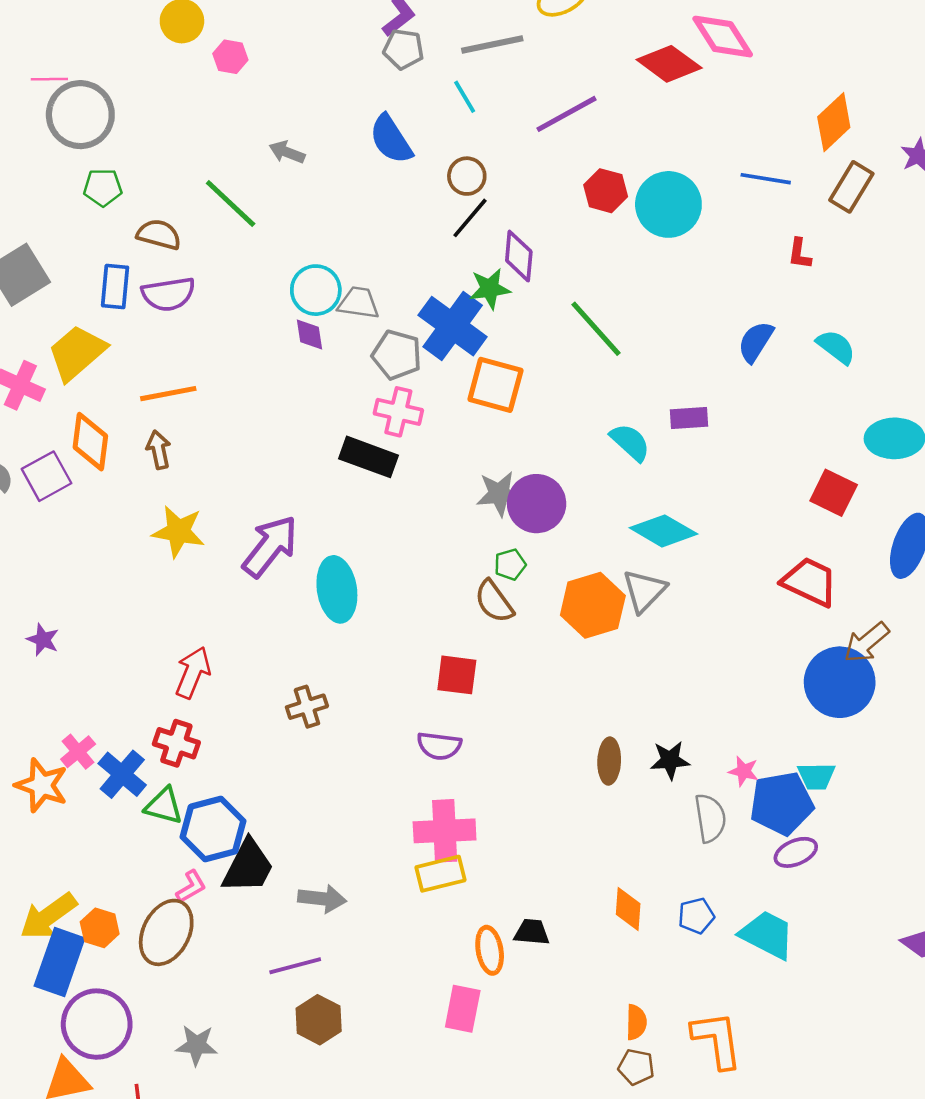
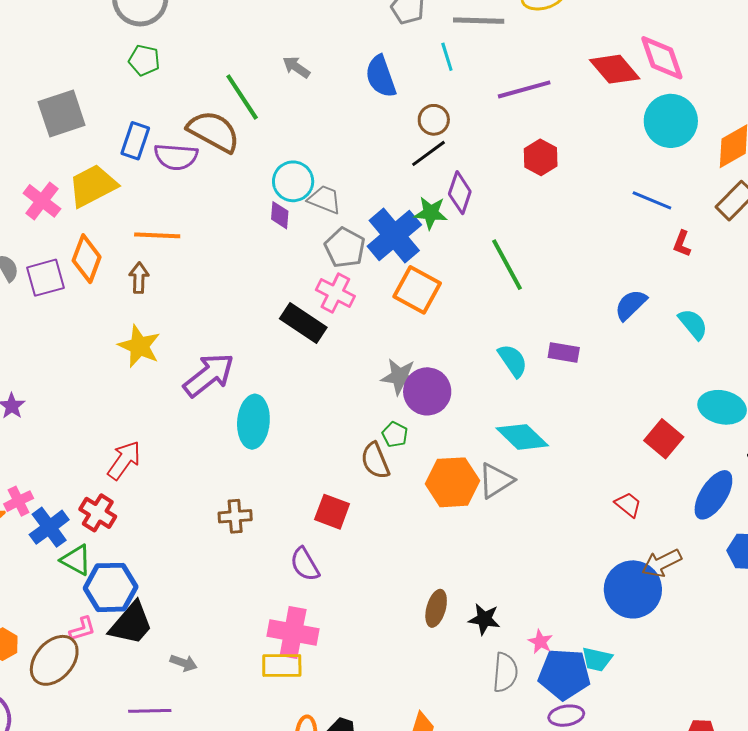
blue line: (766, 179) -> (652, 200), moved
cyan circle: (668, 204) -> (671, 121), moved
brown semicircle: (159, 234) -> (214, 131), moved, size x1.5
green pentagon: (510, 564) -> (395, 434), turned 30
red trapezoid: (810, 582) -> (628, 505), size x0.6
brown cross: (307, 707) -> (235, 516), moved
purple semicircle: (439, 746) -> (305, 564), turned 39
gray arrow: (322, 899) -> (184, 663), size x0.7

